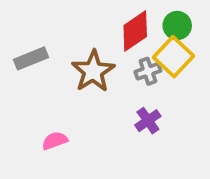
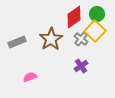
gray rectangle: (31, 58) -> (17, 42), moved
gray cross: (148, 71) -> (81, 39), turned -32

